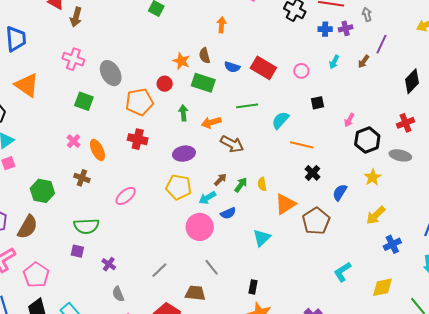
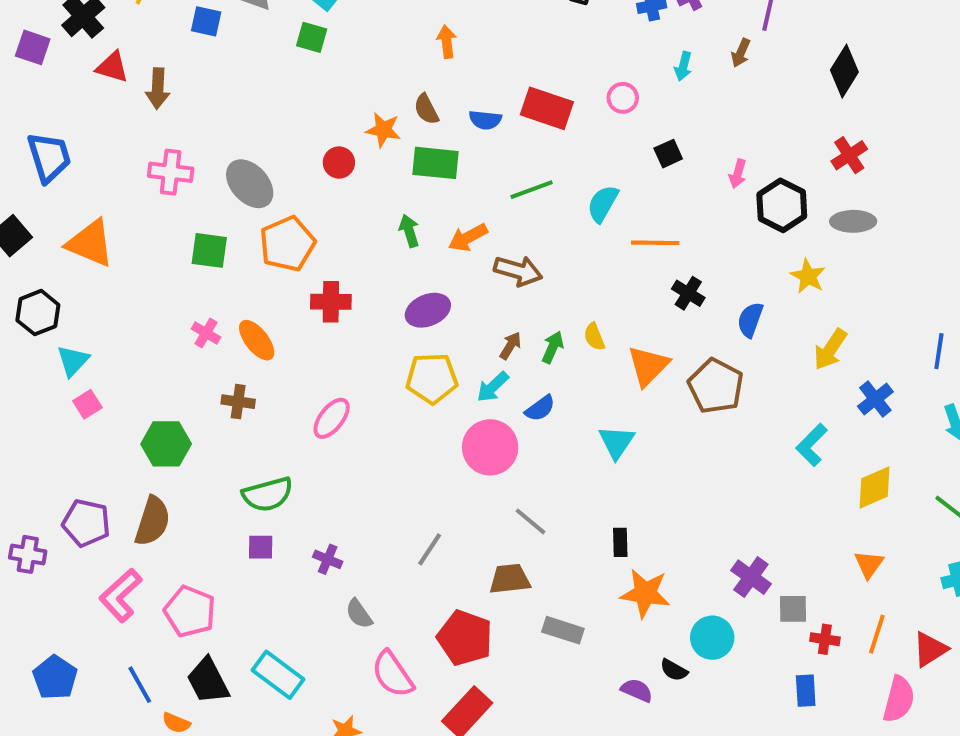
red circle: (165, 84) -> (339, 163), moved
orange pentagon: (139, 102) -> (287, 244), moved
cyan L-shape: (342, 272) -> (812, 445), moved

